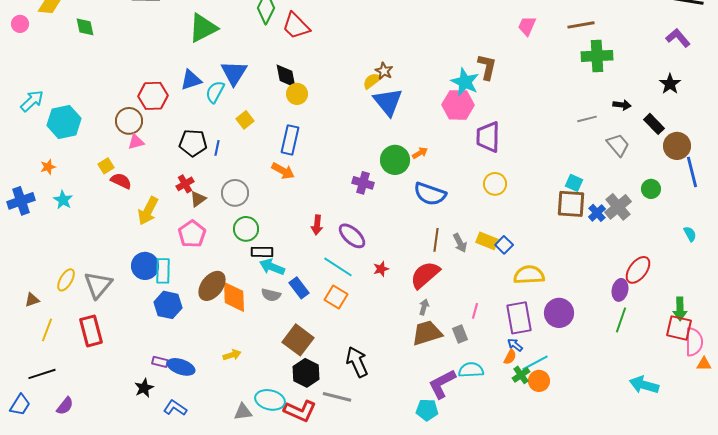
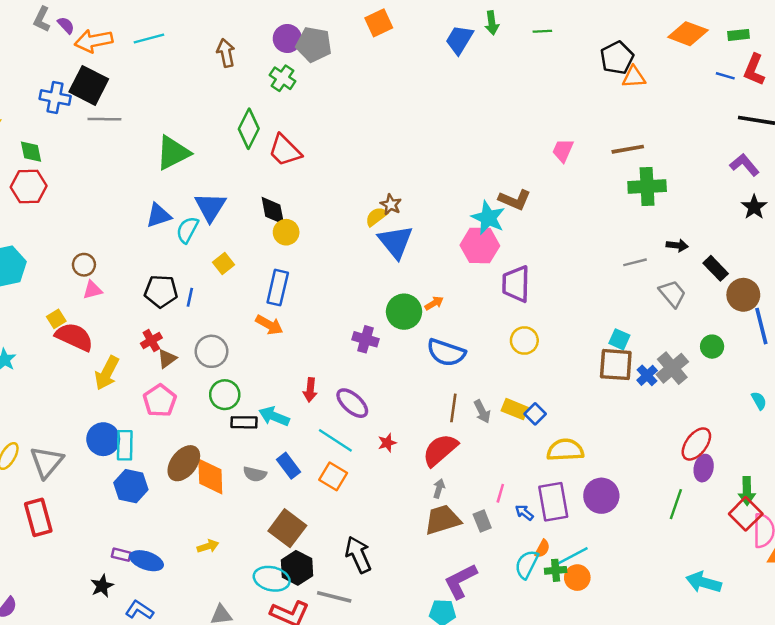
brown L-shape: (487, 67) -> (515, 200), turned 100
black star: (670, 84) -> (754, 207), moved
red hexagon: (153, 96) -> (29, 187), moved
brown circle: (129, 121) -> (84, 265), size x0.7
red semicircle: (121, 181) -> (74, 337), size x1.5
cyan arrow: (272, 267) -> (274, 416), moved
purple ellipse: (620, 290) -> (704, 468), moved
red square: (679, 328) -> (746, 514), turned 32
blue arrow: (515, 345) -> (524, 513), moved
cyan semicircle: (471, 370) -> (527, 564), moved, turned -60
green cross: (521, 375) -> (556, 570), turned 30
cyan ellipse: (270, 400) -> (272, 579), moved

